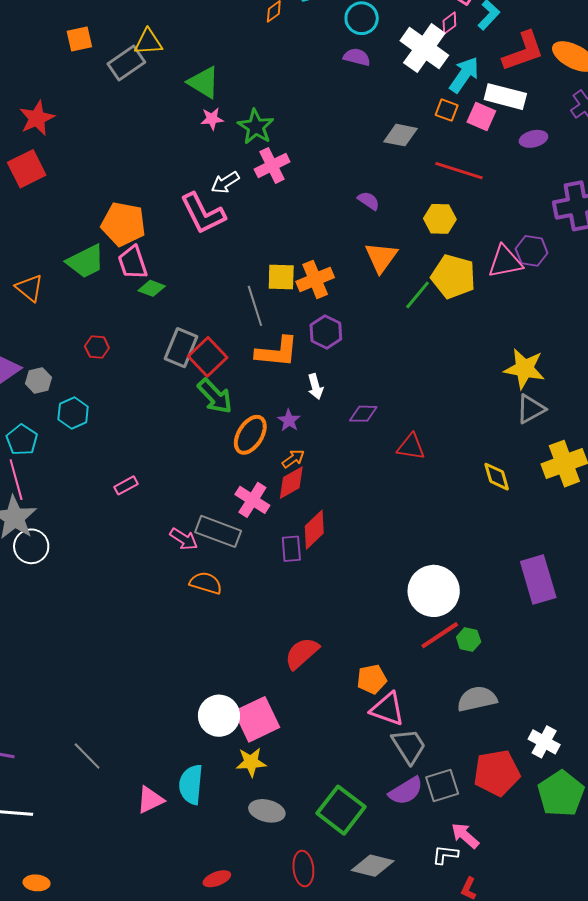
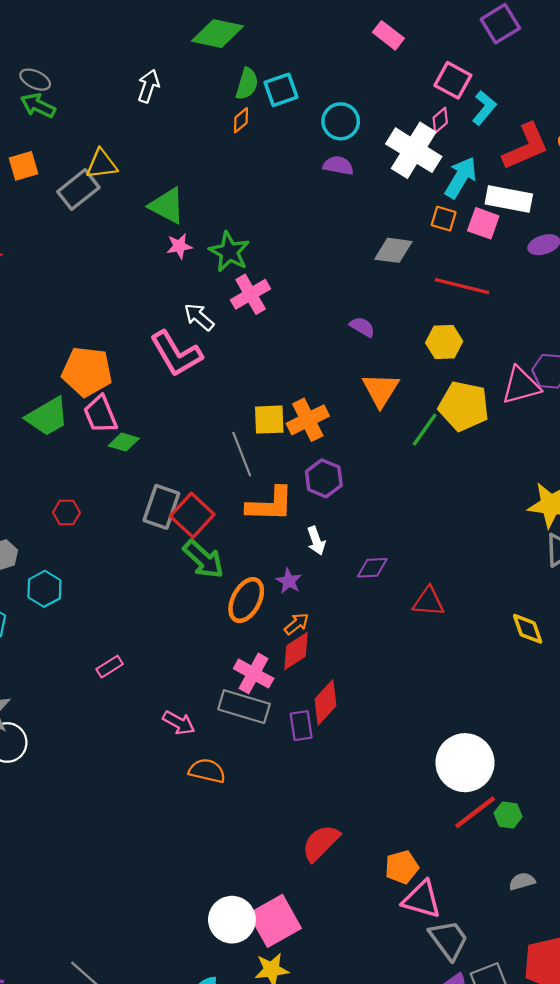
white arrow: (225, 182) -> (199, 317), turned 76
gray rectangle: (218, 531) -> (244, 707), moved
gray semicircle: (477, 699) -> (522, 881), size x0.6

